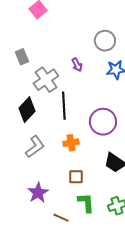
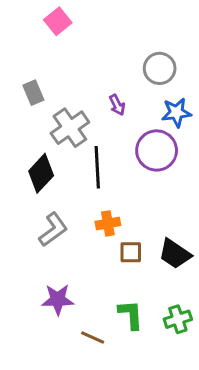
purple circle: (103, 122) -> (157, 150), moved
brown square: (76, 177) -> (131, 252), moved
purple star: (38, 193) -> (58, 299), turned 30

